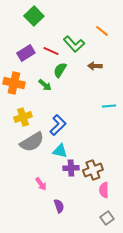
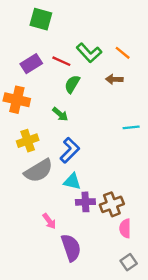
green square: (34, 16) -> (41, 19), turned -30
orange line: (102, 31) -> (123, 53), moved
green arrow: (45, 85) -> (60, 114), moved
purple semicircle: (59, 206) -> (71, 248), size x1.6

